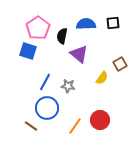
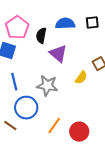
blue line: (45, 82) -> (14, 82), moved, turned -42
gray star: (68, 86) -> (47, 86), size x1.5
red circle: (100, 120) -> (79, 132), moved

